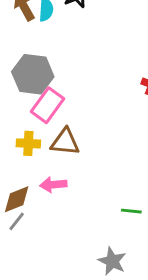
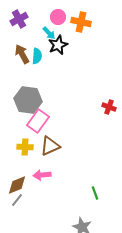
brown triangle: (65, 142) -> (50, 146), turned -30
green line: (131, 211) -> (95, 193), turned 64

